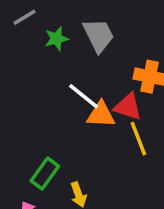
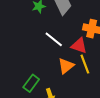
orange triangle: (101, 115) -> (66, 66), moved, turned -42

